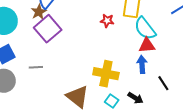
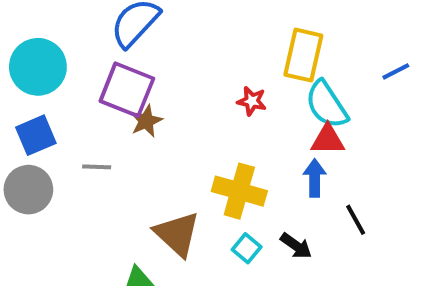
brown star: (39, 12) -> (146, 121), moved
red star: (107, 21) -> (252, 101), moved
purple square: (48, 29) -> (127, 90), turned -32

